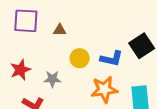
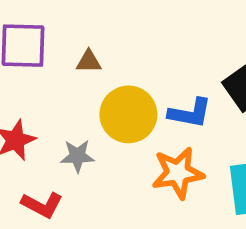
yellow circle: (79, 58) -> (128, 114), size x1.5

